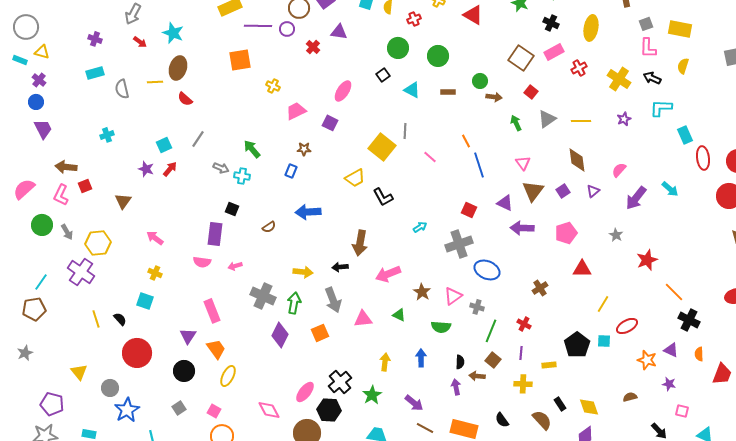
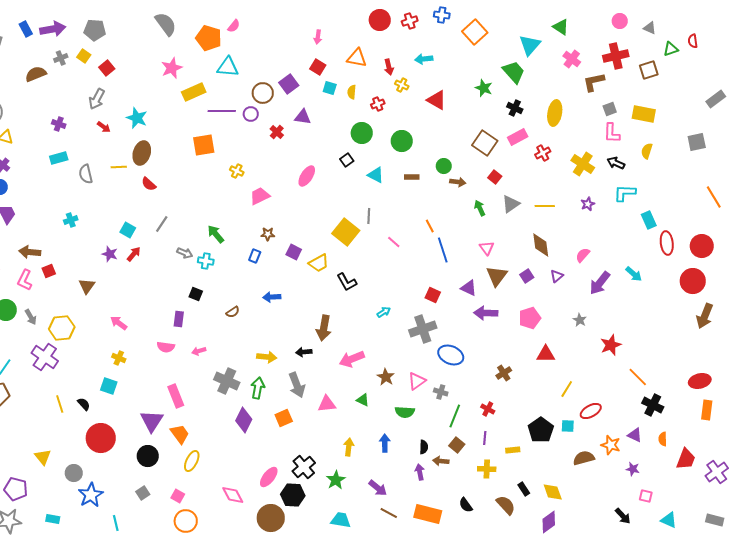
purple square: (330, 123) -> (294, 252), moved
cyan square: (164, 145) -> (128, 230), turned -35
blue arrow: (308, 212) -> (272, 297), size x0.7
purple rectangle: (215, 234) -> (179, 319), size x0.7
purple triangle: (188, 336) -> (152, 421), size x1.4
brown semicircle: (630, 397) -> (584, 458), moved, size x1.5

